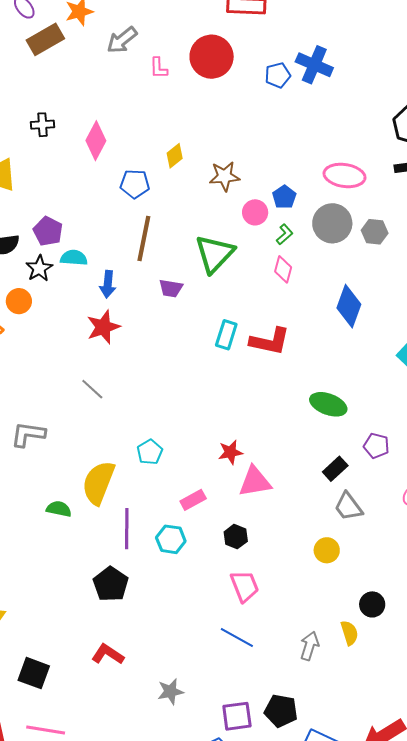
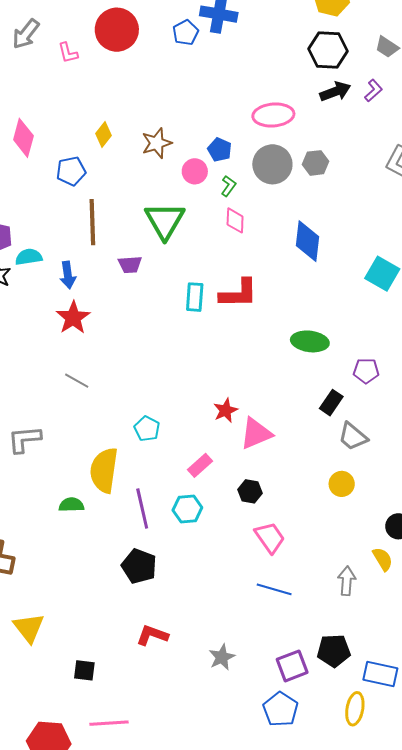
black square: (34, 673) -> (84, 670), size x0.7

